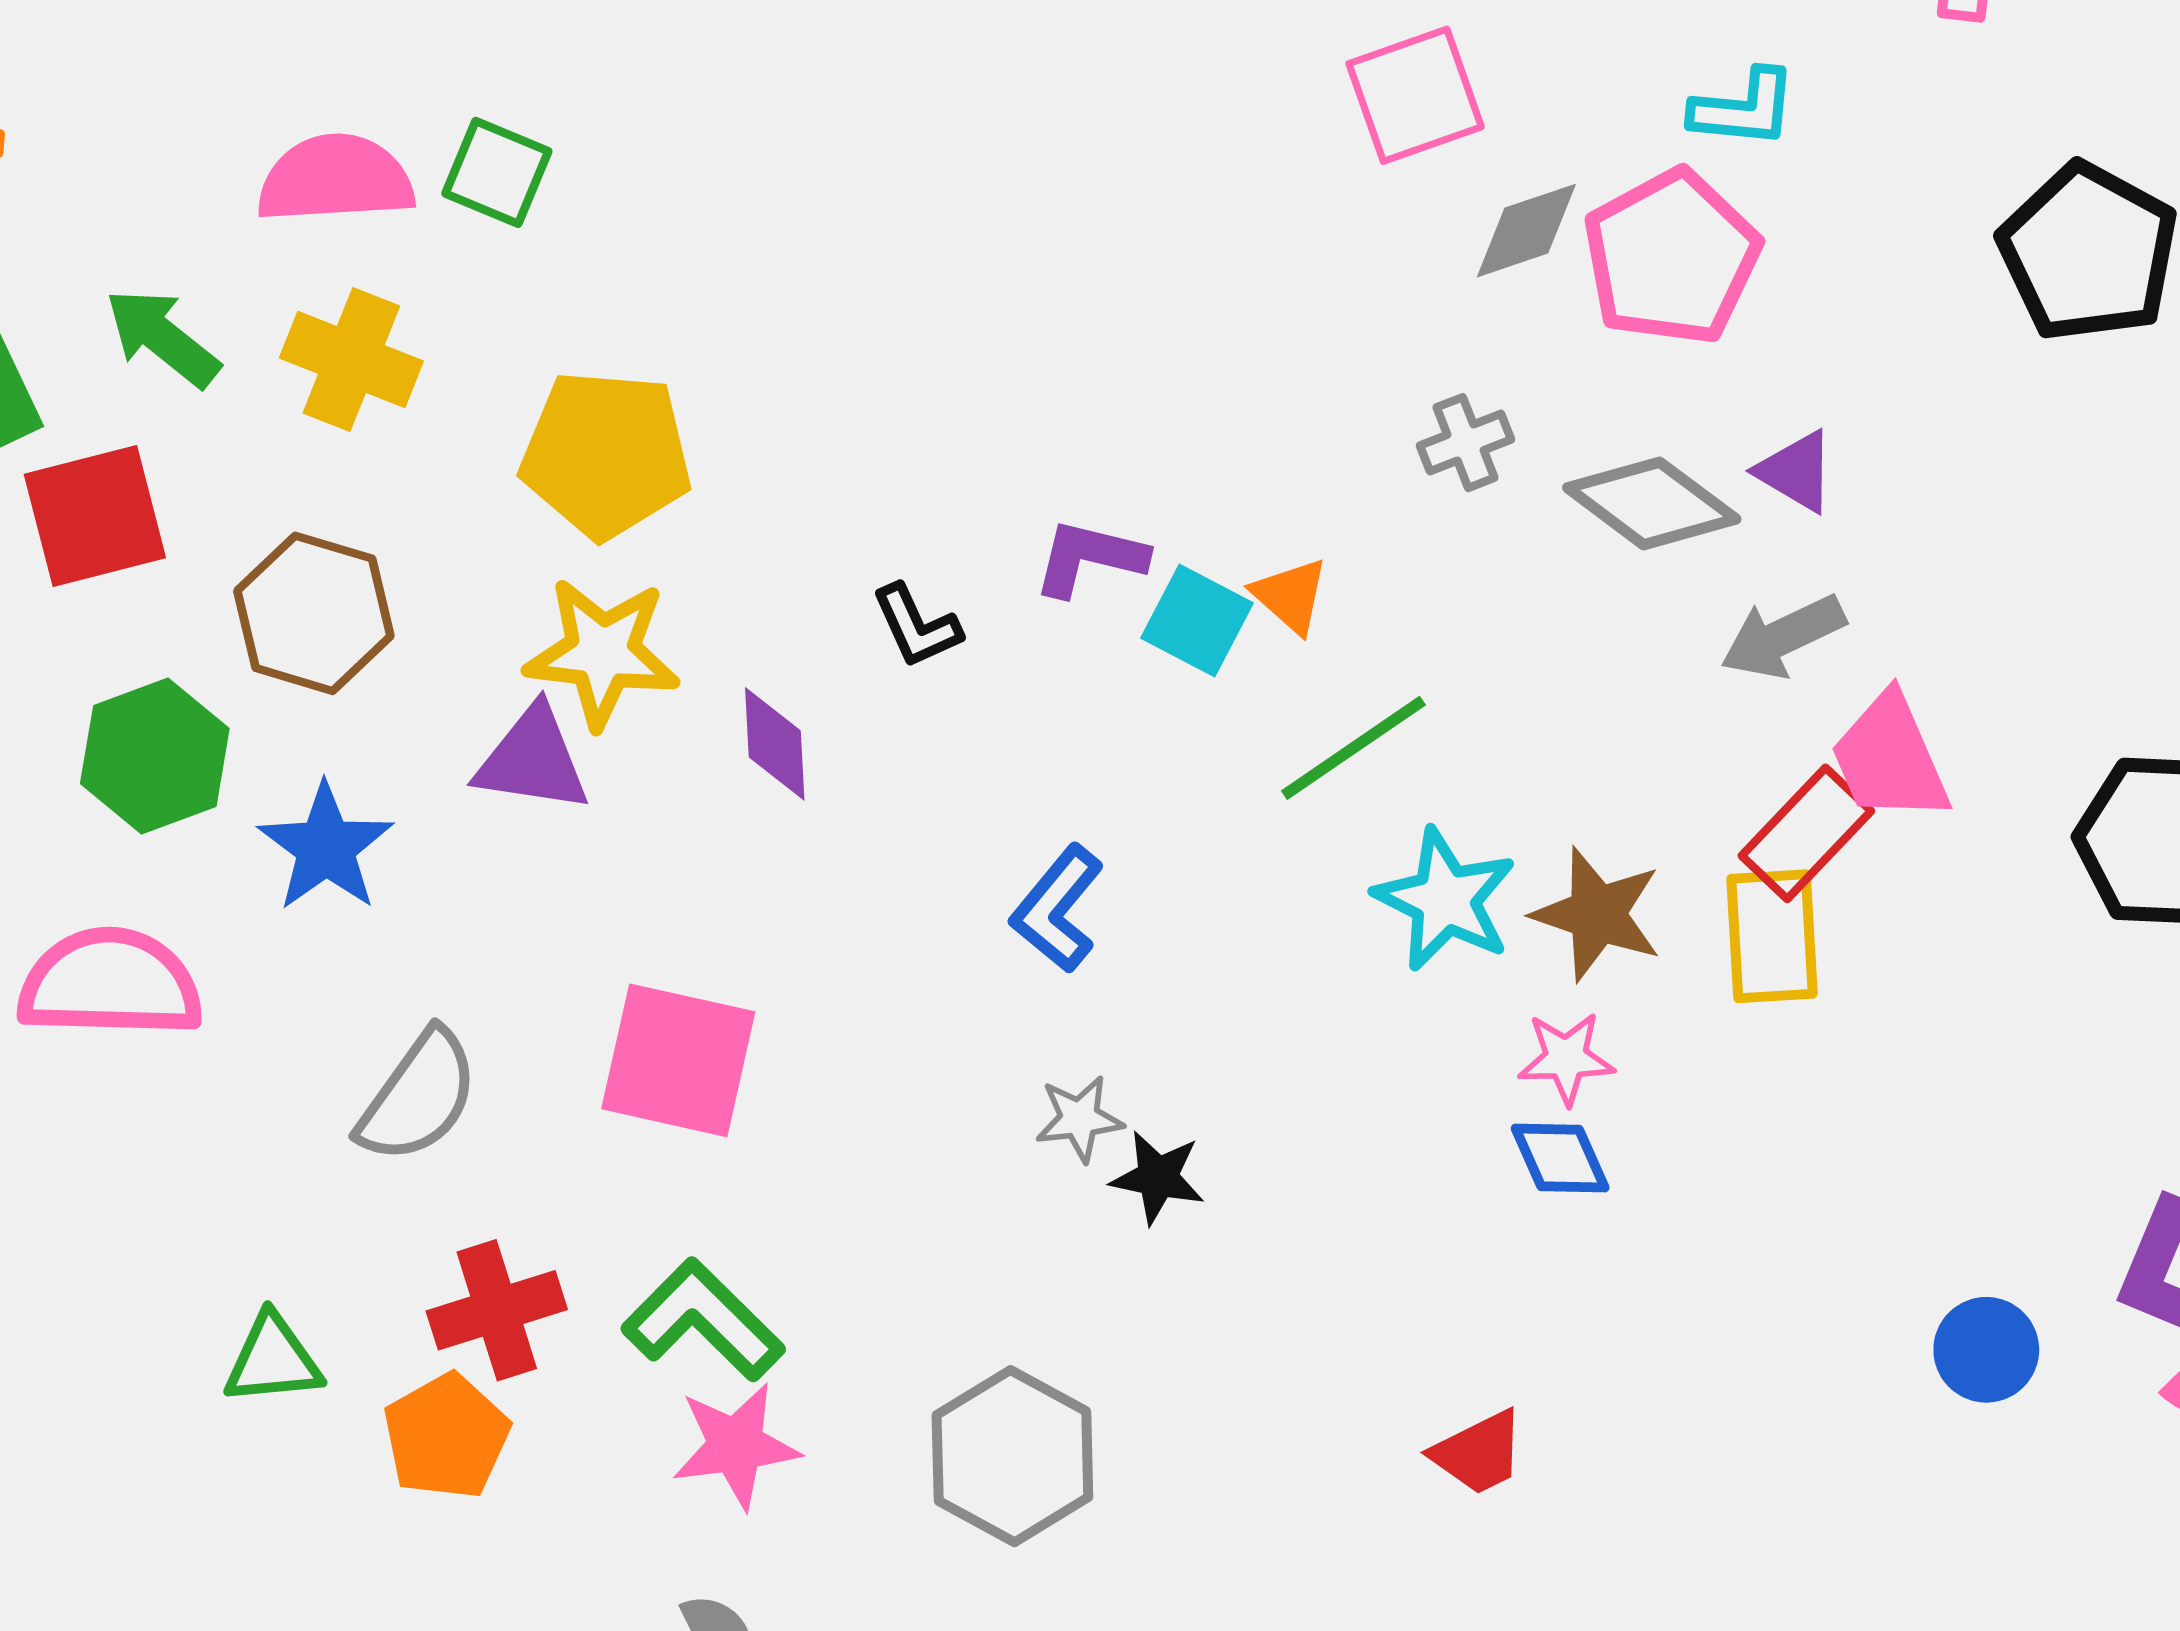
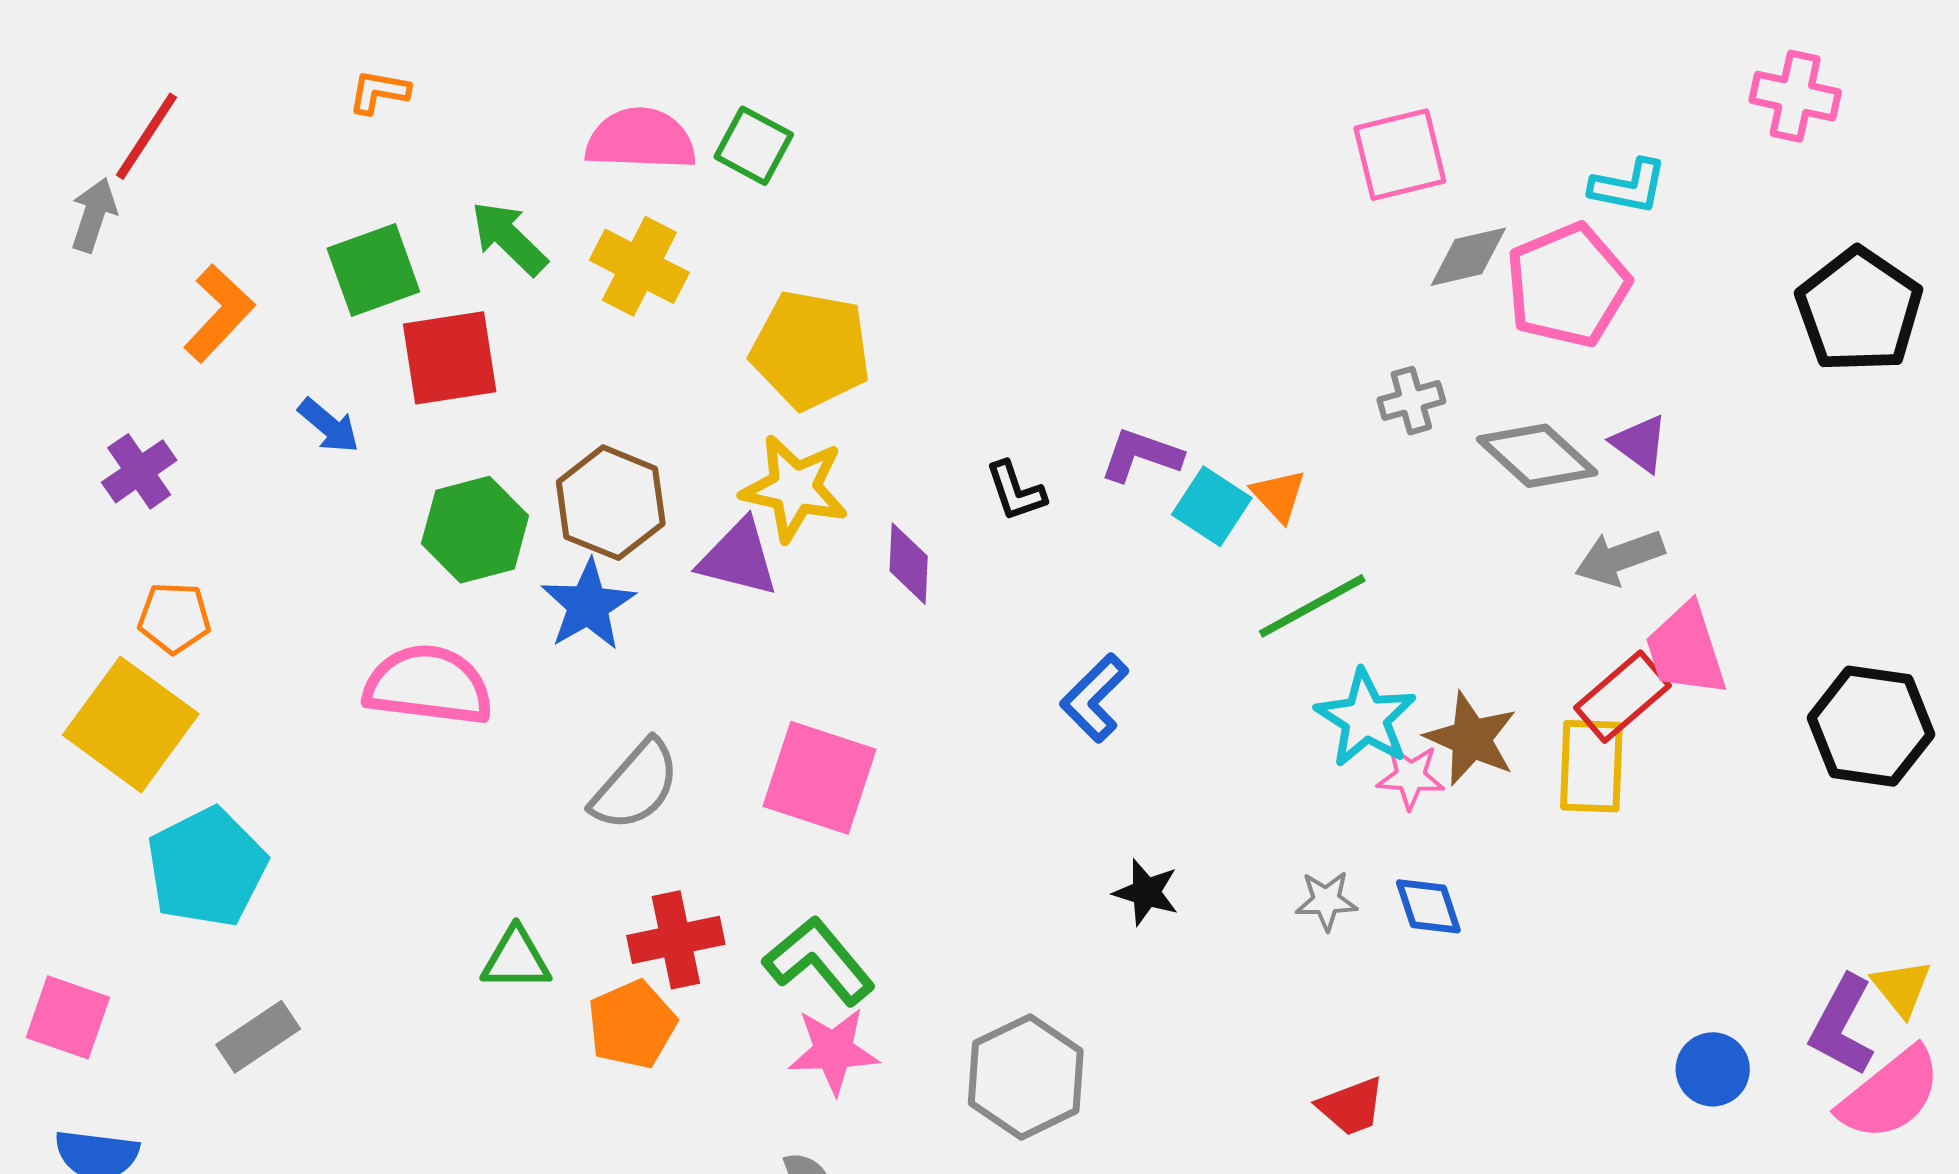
brown hexagon: (314, 613) -> (611, 503), moved
pink star: (1566, 1058) -> (1411, 777), moved
gray star: (1079, 1119) -> (1326, 901), moved

